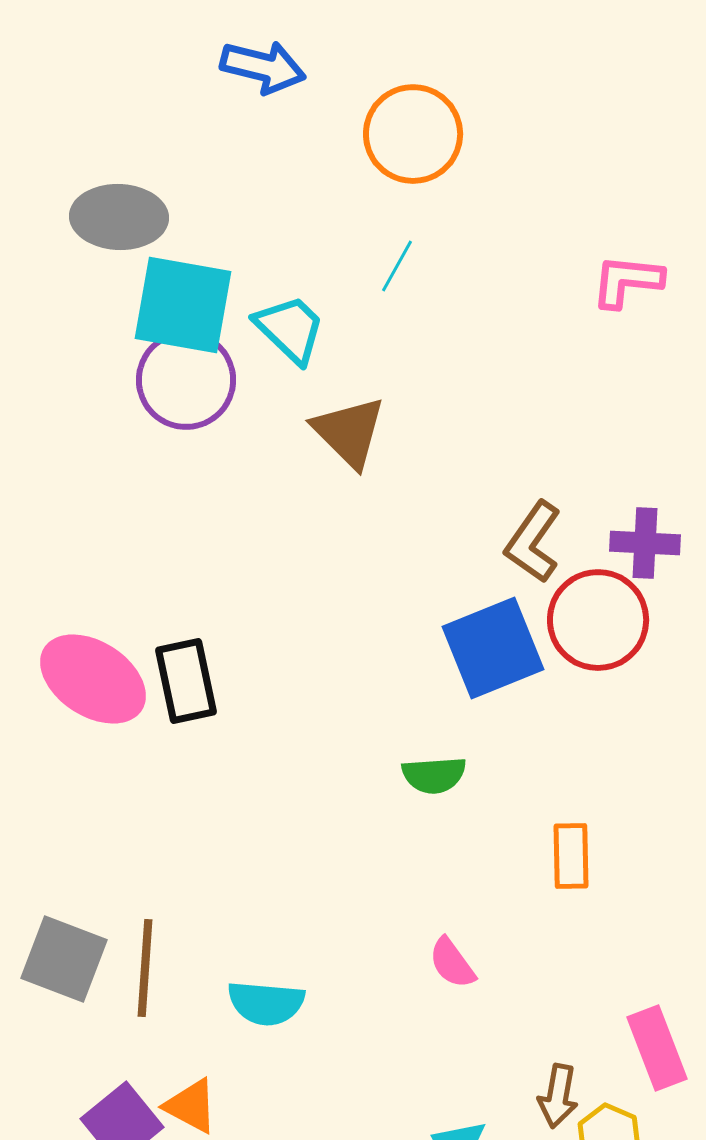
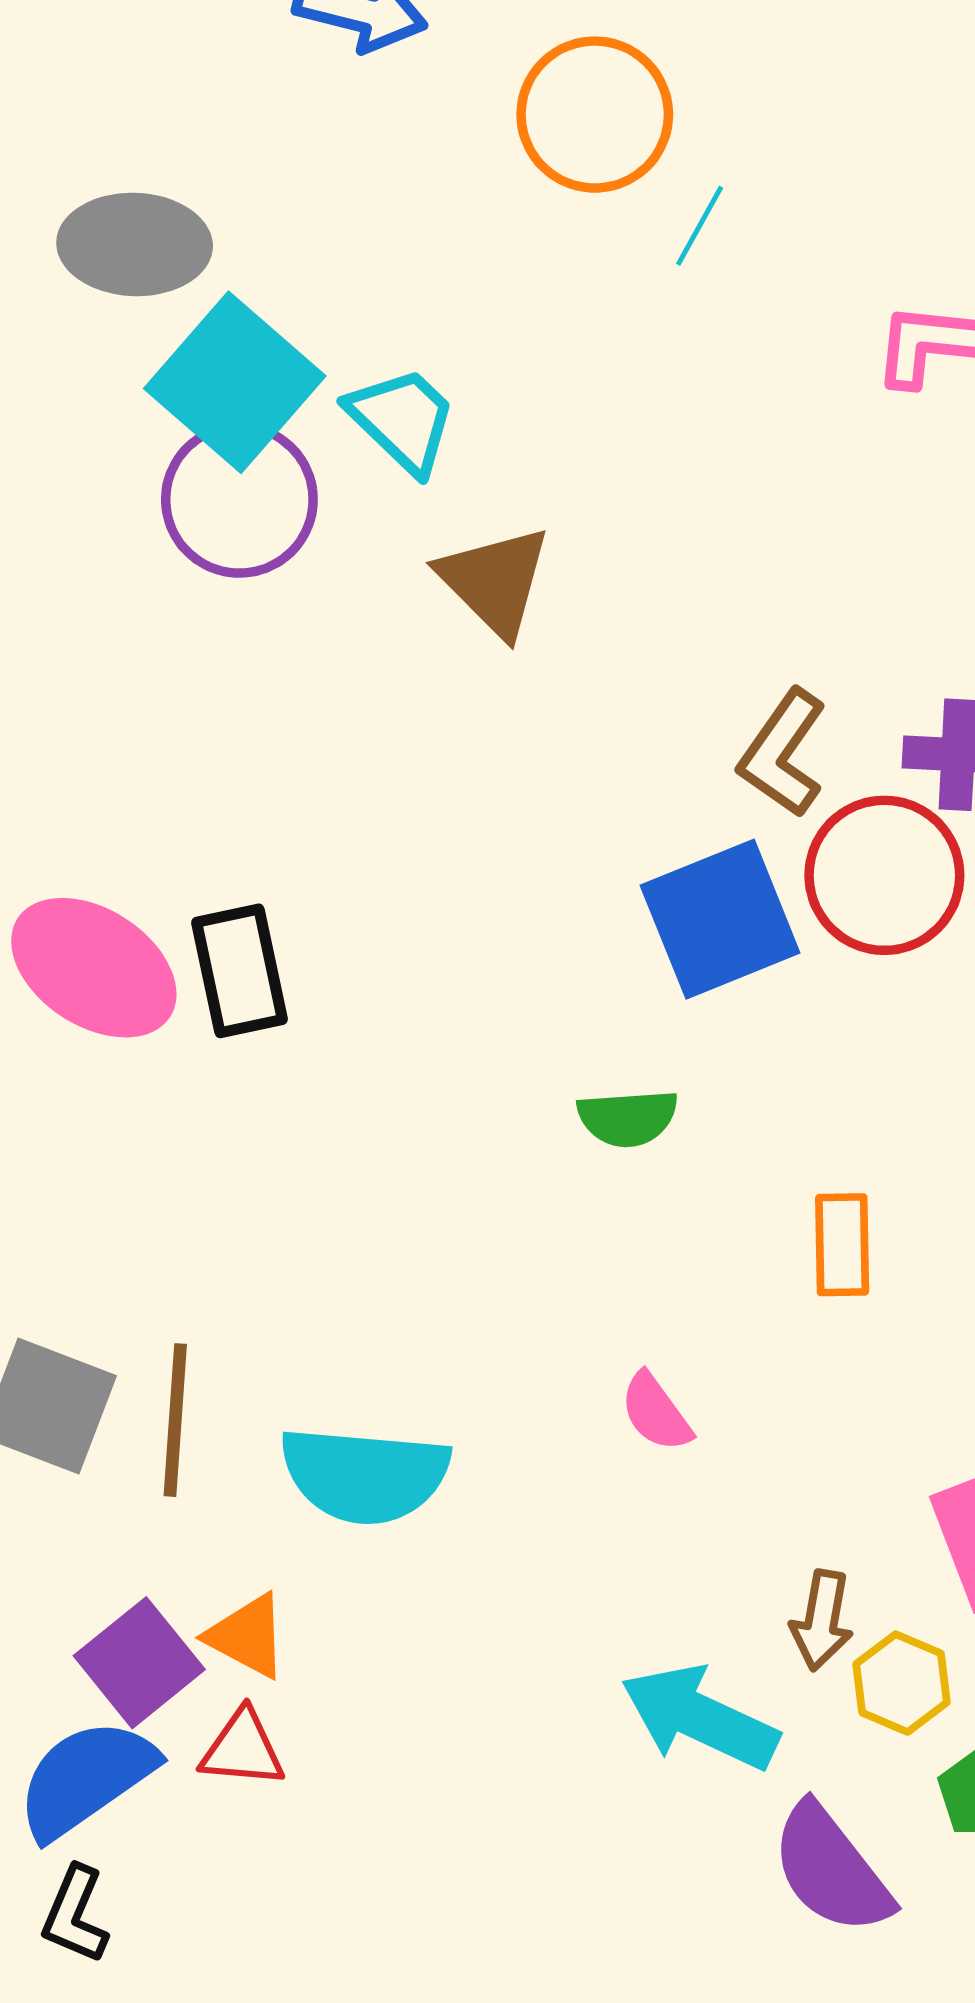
cyan line: (397, 266) -> (700, 226), moved
cyan square: (183, 305) -> (235, 382), turned 31
cyan semicircle: (266, 1003) -> (365, 1475), size x1.4

